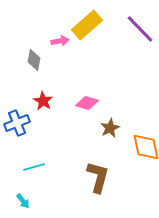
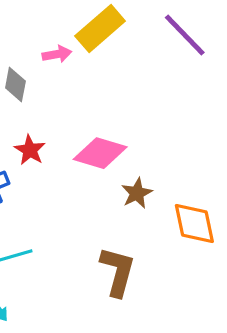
pink diamond: (87, 103) -> (100, 153), size x1.4

